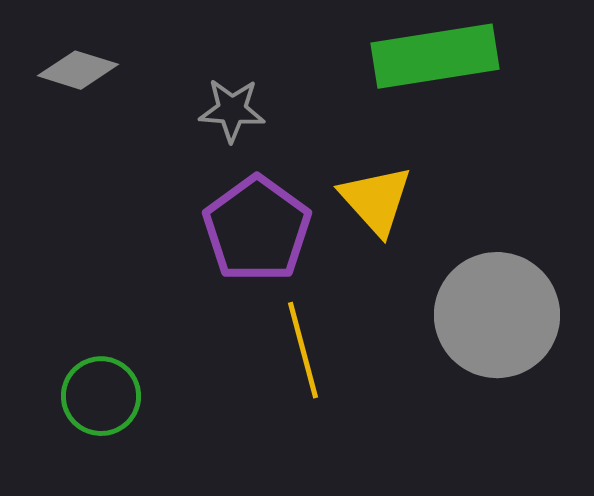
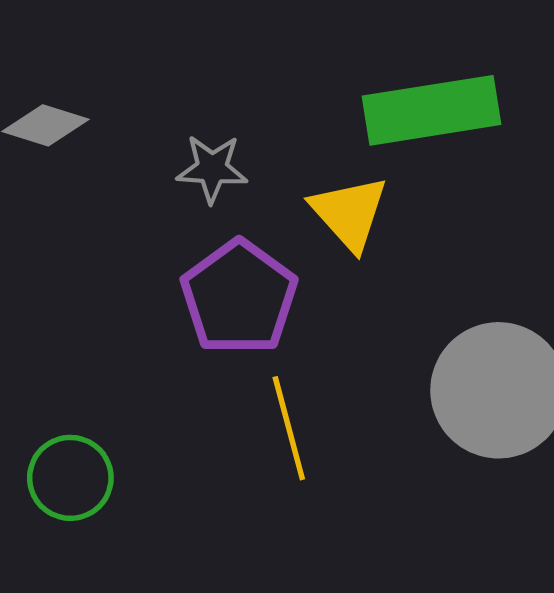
yellow triangle: (376, 200) -> (349, 213), moved

